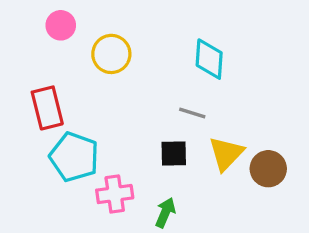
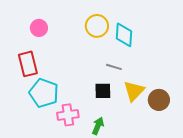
pink circle: (61, 25) -> (39, 28), moved
yellow circle: (111, 54) -> (97, 26), moved

